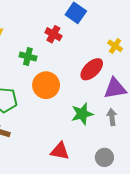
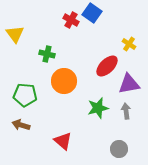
red cross: (53, 34) -> (71, 20), moved
red triangle: (60, 151) -> (63, 141), moved, turned 30

